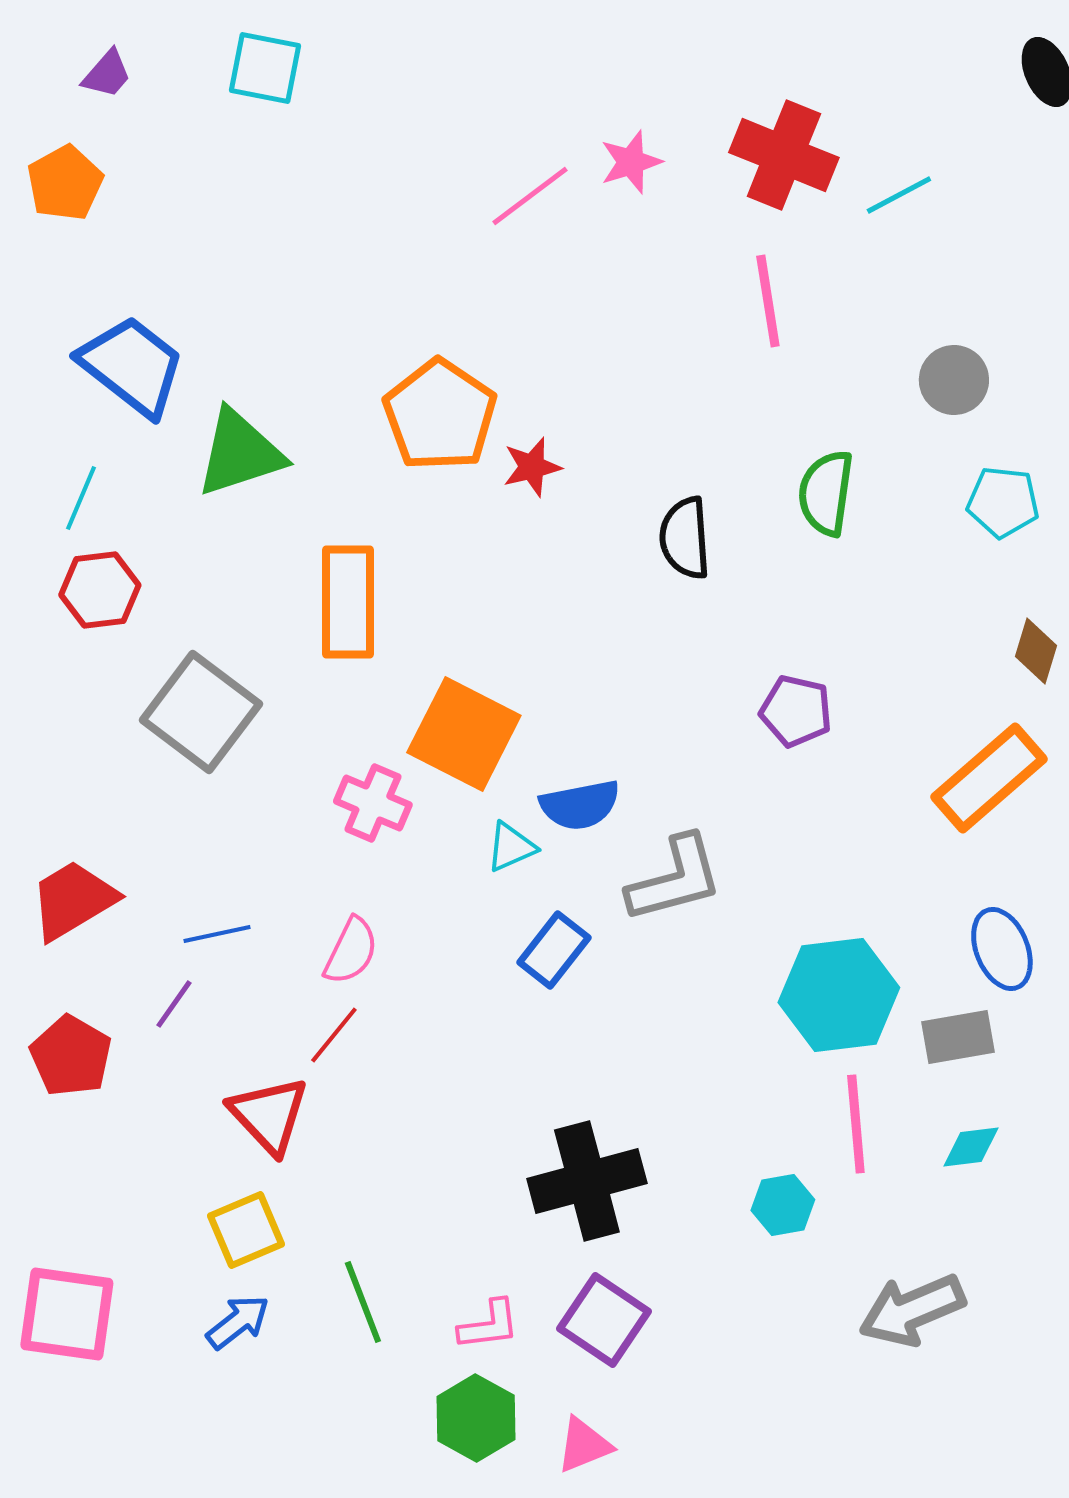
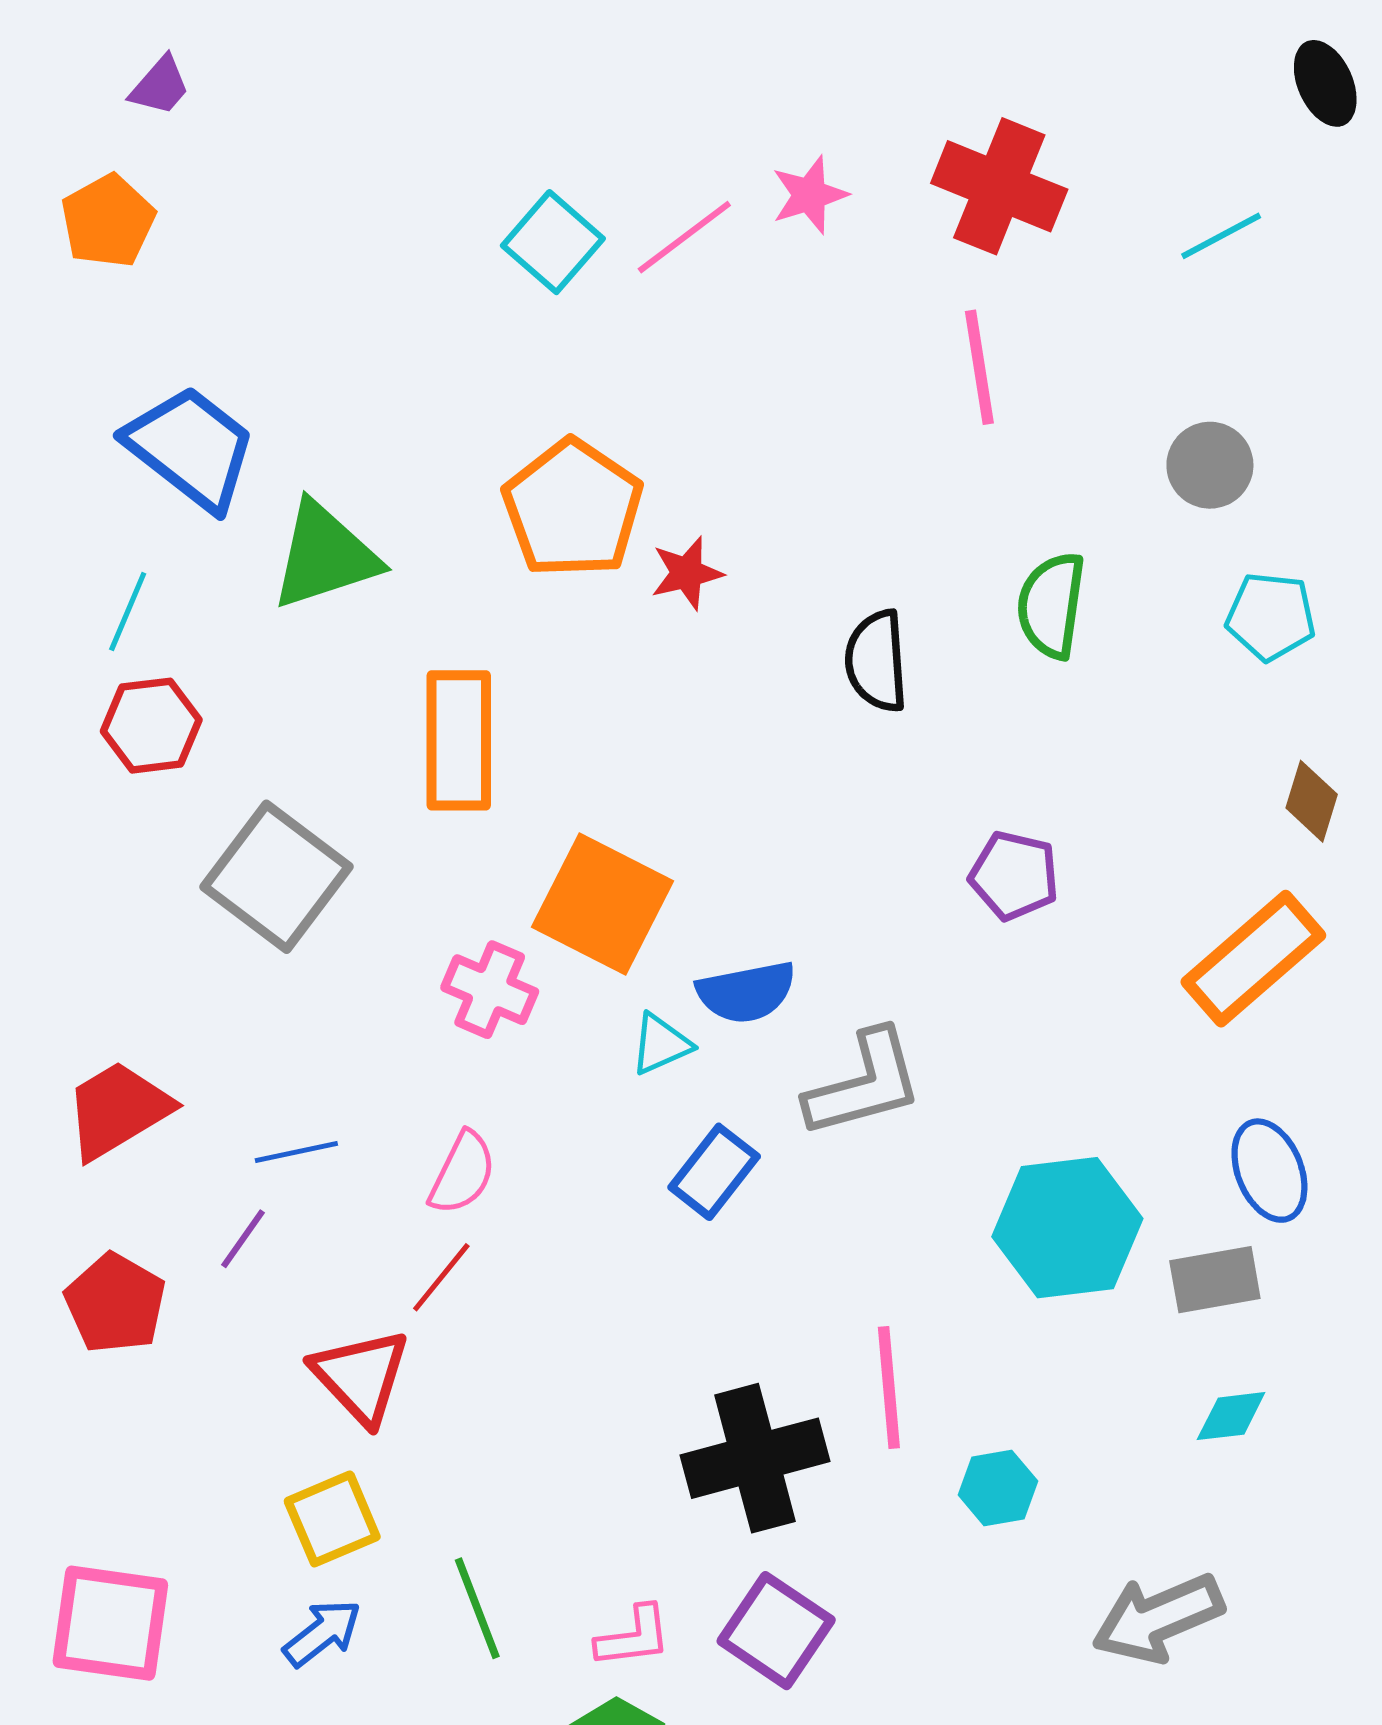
cyan square: (265, 68) -> (553, 242), moved, turned 30
cyan line: (899, 195) -> (1221, 236), moved
pink line: (856, 1124) -> (889, 1388), moved

